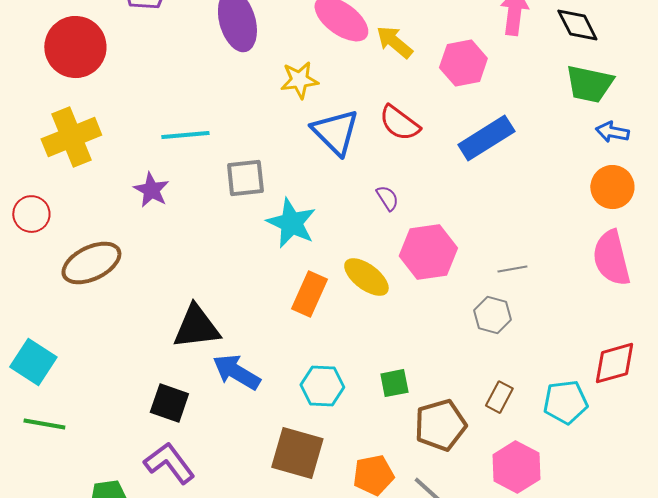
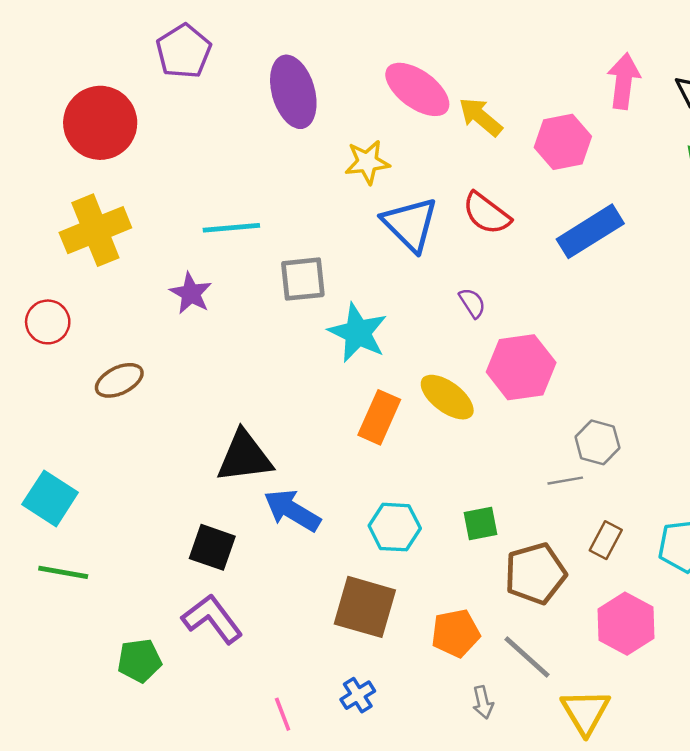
brown ellipse: (91, 263) -> (119, 380), size x0.7
gray line: (512, 269) -> (565, 481), moved

